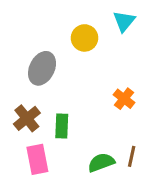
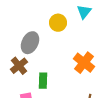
orange cross: (124, 99) -> (84, 63), size x1.5
brown cross: (27, 118) -> (19, 66), moved

